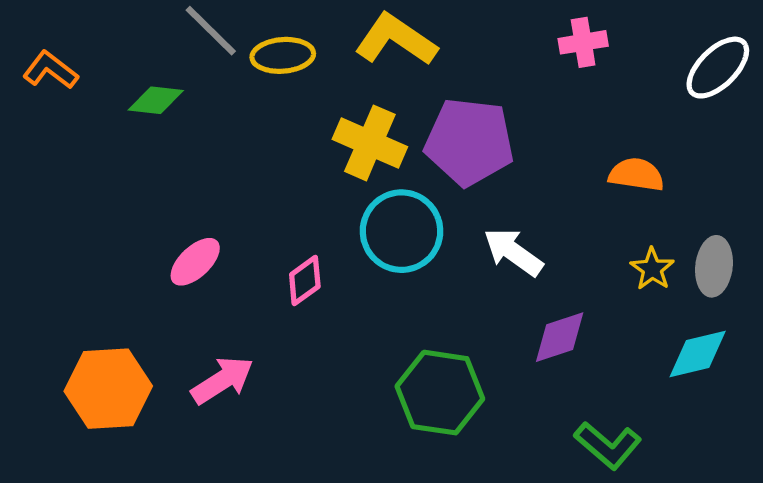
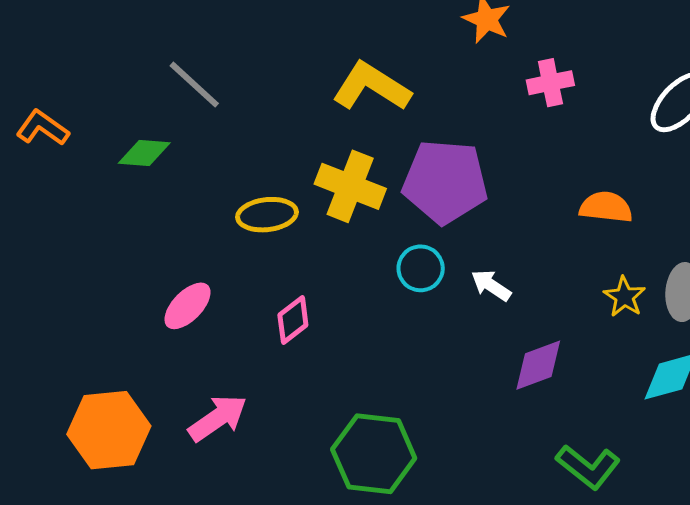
yellow ellipse: (283, 55) -> (267, 215), moved
cyan circle: (402, 231) -> (421, 268), moved, size x0.6
white arrow: (513, 252) -> (491, 285), size x0.7
green hexagon: (440, 393) -> (374, 454), moved

